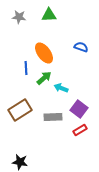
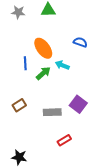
cyan arrow: (61, 88) -> (62, 65), moved
brown rectangle: (20, 110) -> (19, 105), size x0.6
red rectangle: (80, 130) -> (64, 140), moved

